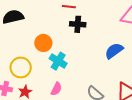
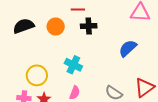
orange circle: (43, 43) -> (56, 27), moved

